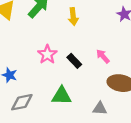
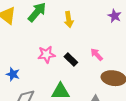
pink star: (47, 54) -> (46, 54), turned 30

